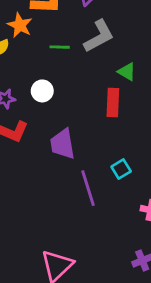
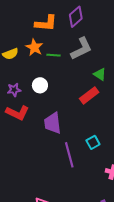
orange star: (20, 25) -> (34, 47), moved
red rectangle: (113, 102) -> (89, 95), turned 48

